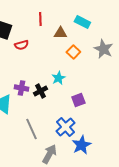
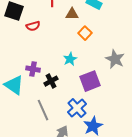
gray star: (103, 49) -> (115, 59), moved
black cross: (40, 91) -> (51, 81), moved
purple square: (78, 100) -> (90, 81), size x1.5

